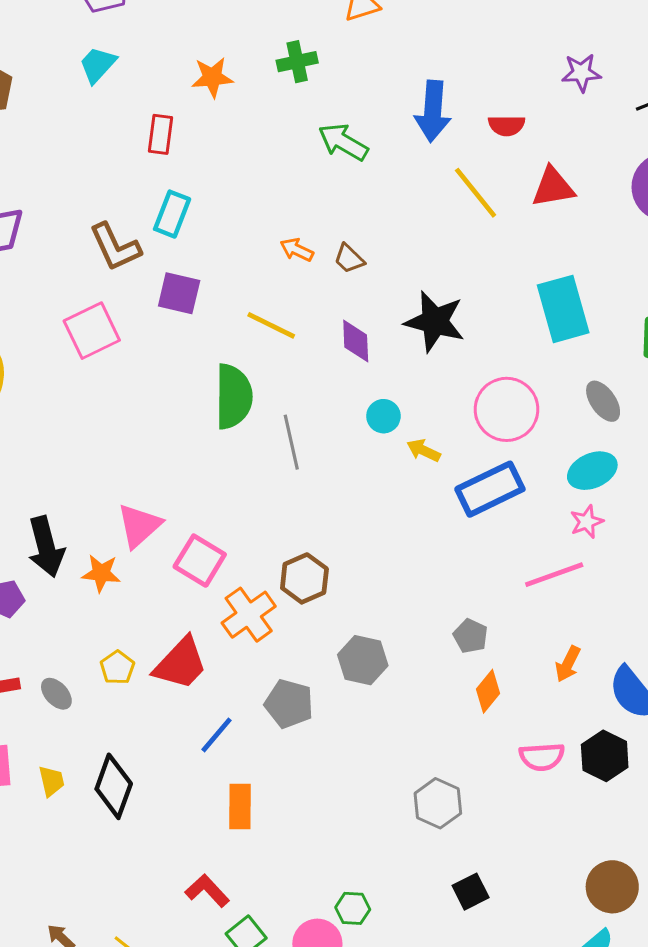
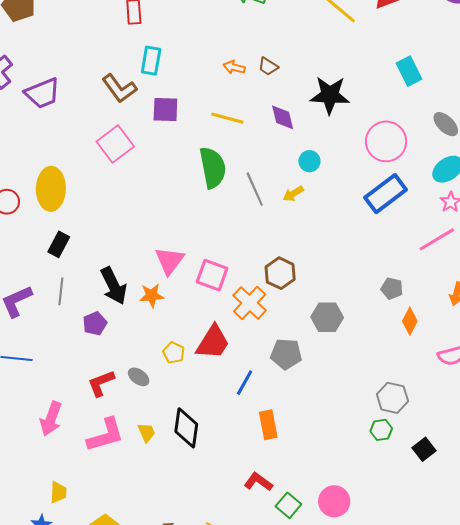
cyan rectangle: (563, 309) -> (409, 71), size x0.7
yellow arrow: (424, 450) -> (293, 194), moved, turned -45
green hexagon: (353, 908) -> (381, 430), moved

